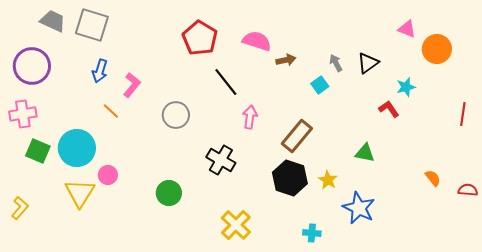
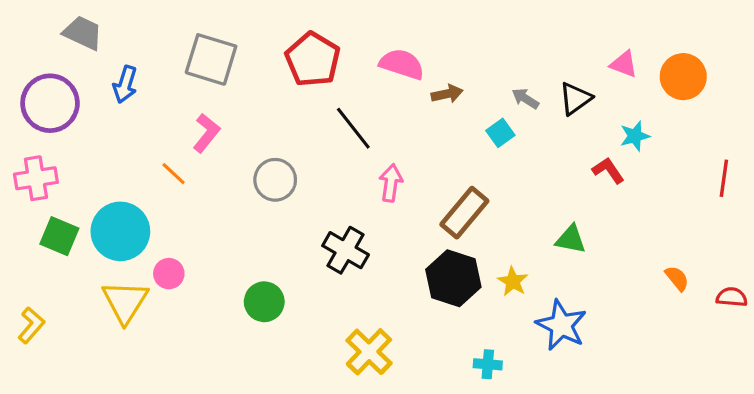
gray square: (92, 25) -> (211, 59), moved
pink triangle: (407, 29) -> (624, 64), moved
gray arrow: (336, 63) -> (525, 98), turned -30
blue arrow: (100, 71) -> (125, 84), moved

